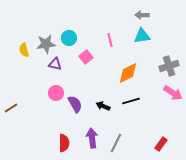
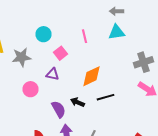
gray star: (46, 44) -> (22, 57), moved
purple triangle: (55, 64) -> (52, 74), moved
orange diamond: (128, 73) -> (92, 76), moved
purple semicircle: (75, 104) -> (58, 109), moved

